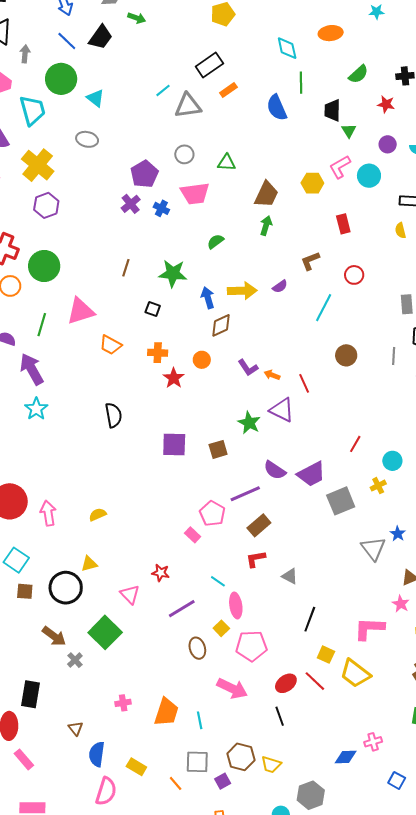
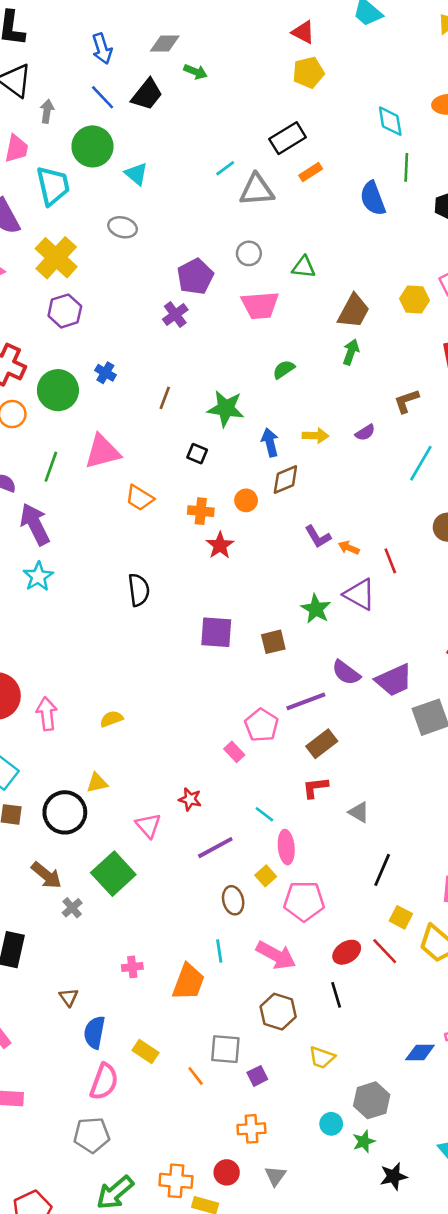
blue cross: (161, 208) -> (105, 373), moved
yellow arrow: (242, 291) -> (315, 436), size x0.7
orange circle: (202, 360) -> (246, 500), moved
cyan line: (200, 720) -> (219, 951), moved
brown hexagon: (241, 757) -> (278, 1012), moved

